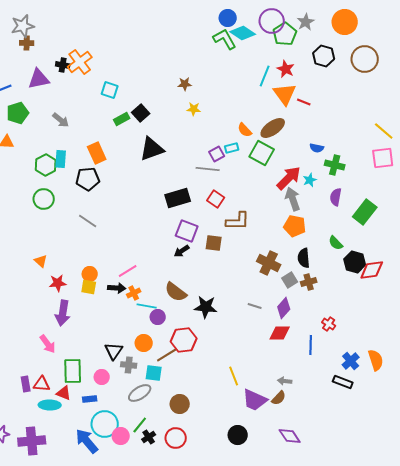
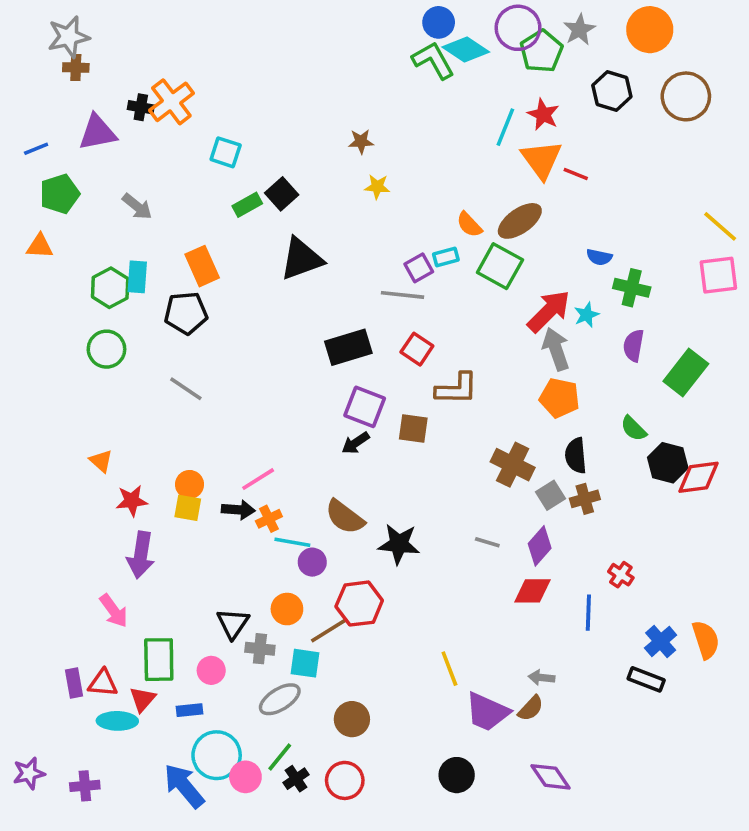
red triangle: (64, 393) -> (143, 699), turned 49
purple cross: (32, 441) -> (85, 786), size x0.6

